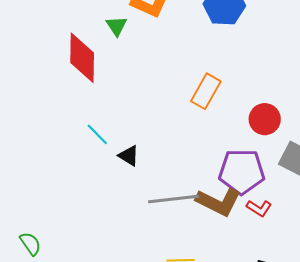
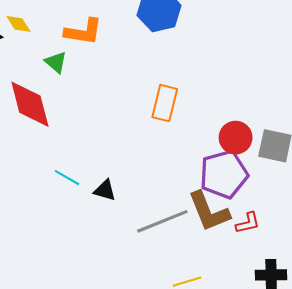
red circle: (265, 119) -> (236, 138), moved
brown L-shape: (219, 202) -> (209, 212), turned 57
red L-shape: (259, 208) -> (248, 223), moved, turned -30

